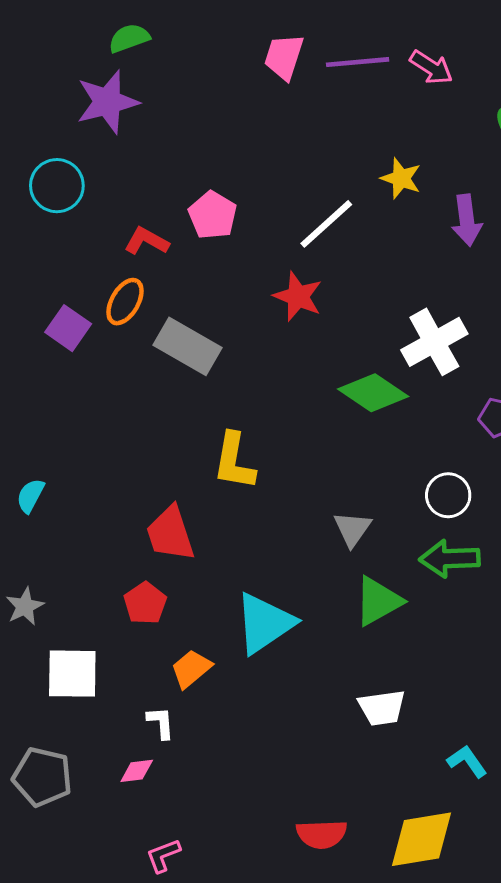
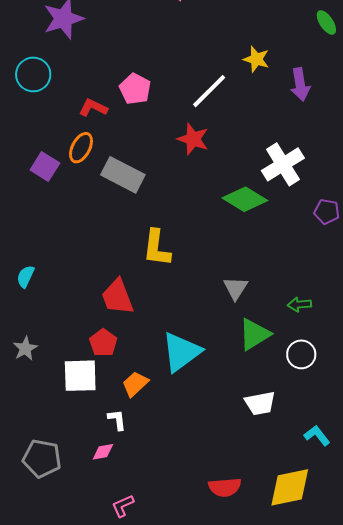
white circle: (448, 495) -> (301, 354), moved
green arrow: (450, 559) -> (299, 304), size x0.6
white square: (72, 674) -> (80, 376), moved

